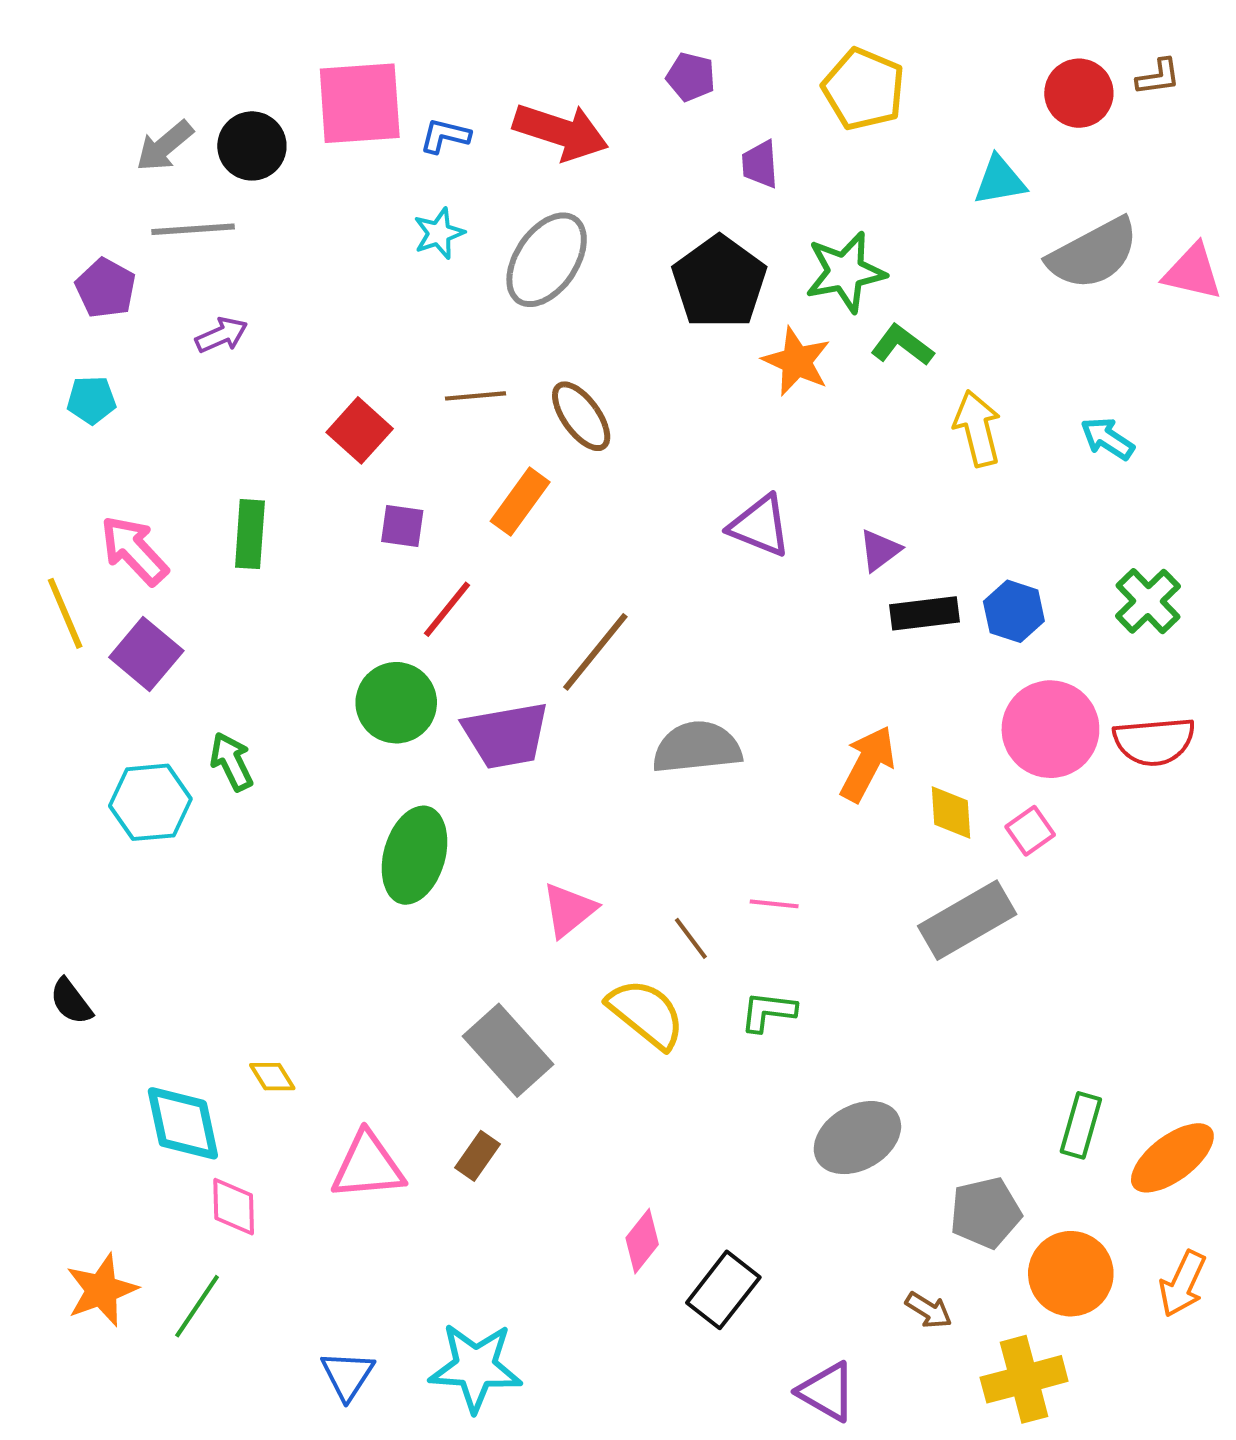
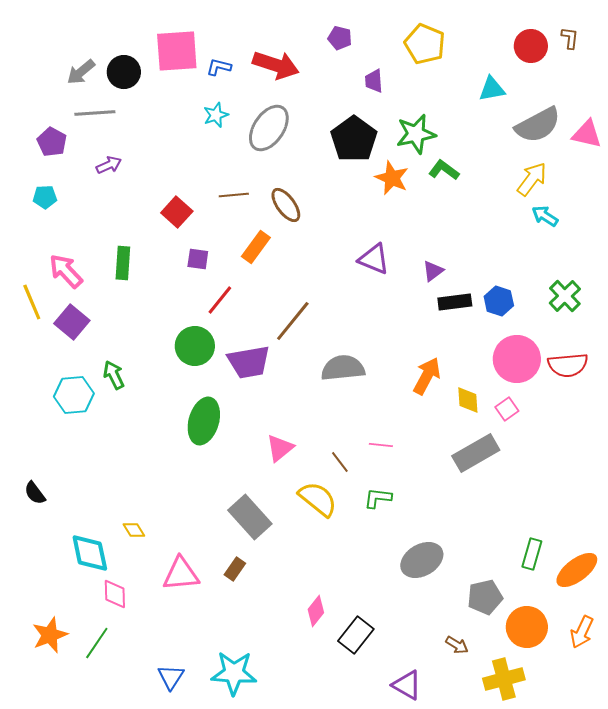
brown L-shape: (1158, 77) -> (570, 38), turned -75
yellow arrow: (977, 428) -> (532, 179), moved, turned 51

